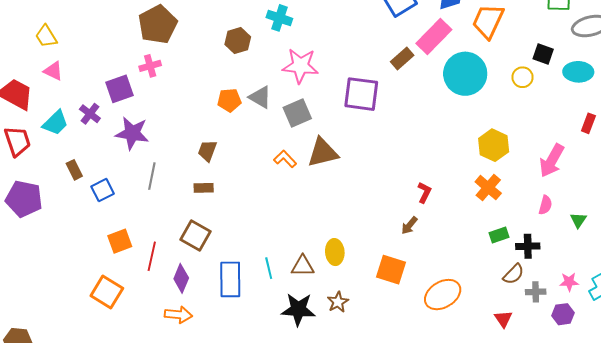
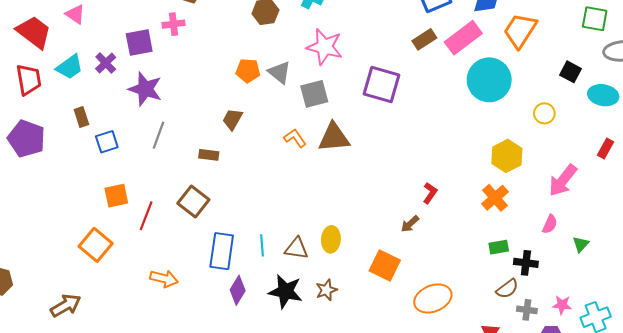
brown rectangle: (402, 59) -> (424, 39), moved
yellow circle: (522, 77) -> (544, 113), moved
brown trapezoid: (207, 151) -> (232, 119), moved
purple diamond: (181, 278) -> (238, 290), moved

